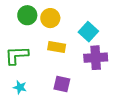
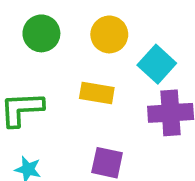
yellow circle: (50, 18) -> (109, 34), moved

